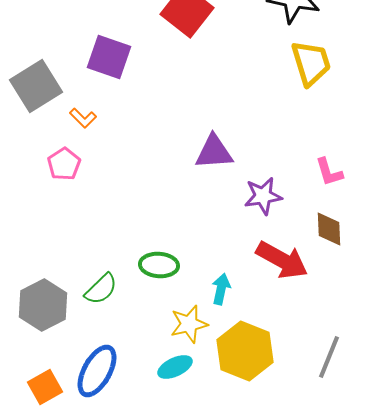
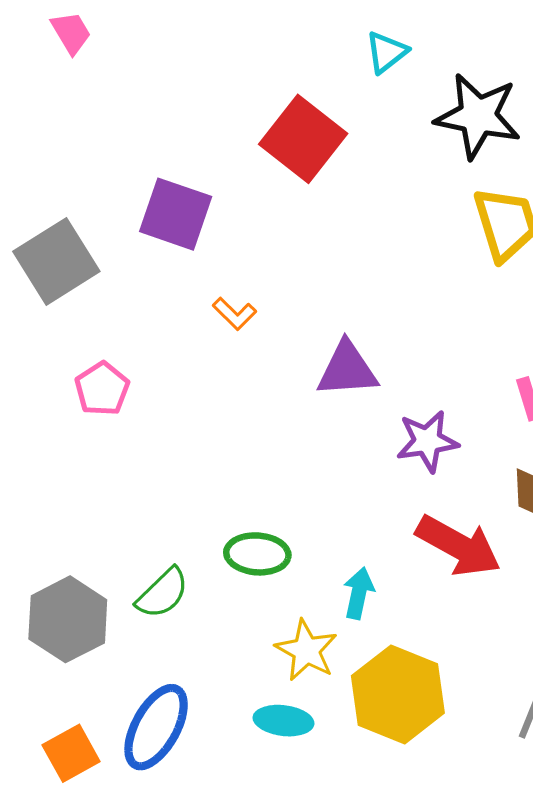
orange L-shape: (83, 118) -> (234, 314), moved
yellow star: (189, 324) -> (306, 650), turned -30
cyan ellipse: (175, 367) -> (283, 721), turned 32

